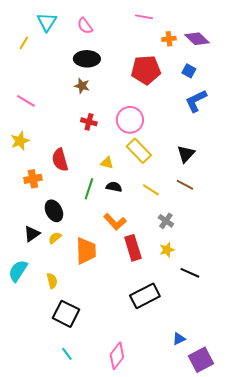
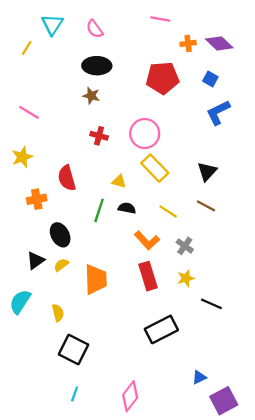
orange L-shape: (115, 222) -> (147, 240), moved
cyan line: (67, 354) -> (75, 394), turned 56

